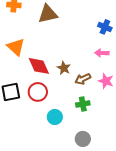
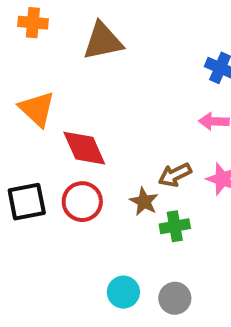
brown star: (64, 68) -> (144, 202), moved
cyan circle: (55, 117) -> (123, 292), moved

